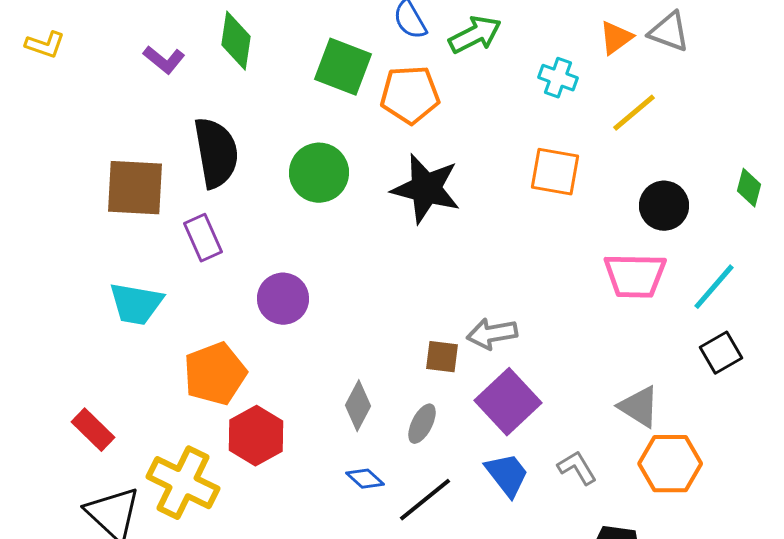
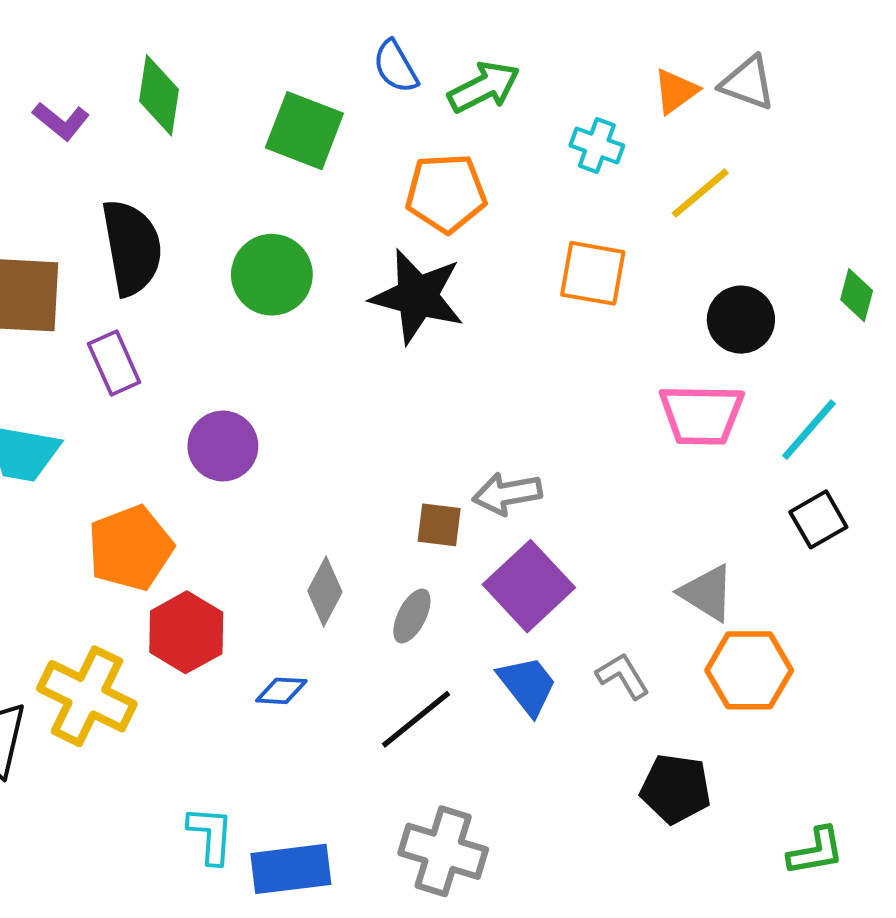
orange pentagon: (410, 95) -> (446, 193), moved
blue diamond: (365, 479) -> (281, 691), moved, turned -39

